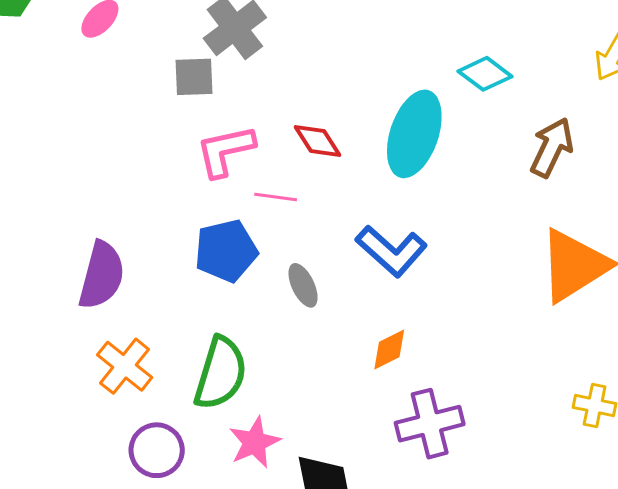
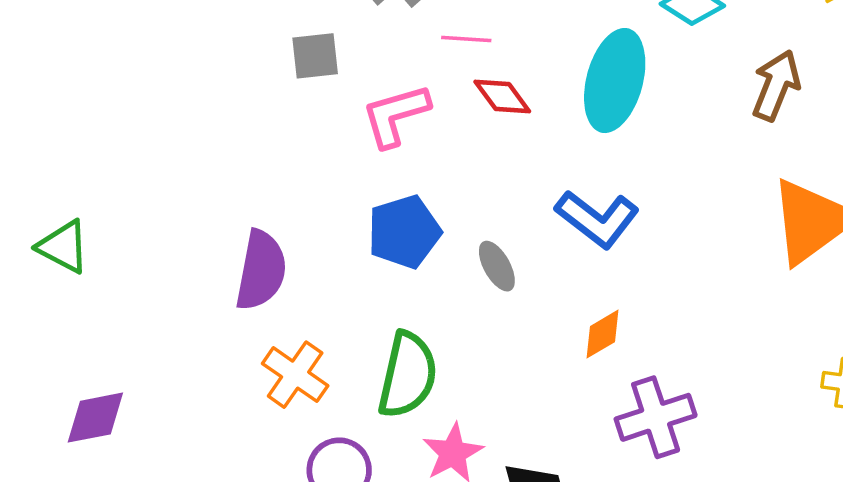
gray square: (194, 77) -> (315, 56), moved
pink line: (276, 197) -> (466, 39), moved

